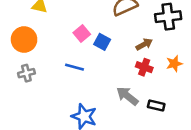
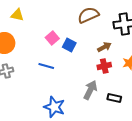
red cross: (144, 67) -> (104, 66), turned -32
gray arrow: (127, 96) -> (90, 90), turned 78

